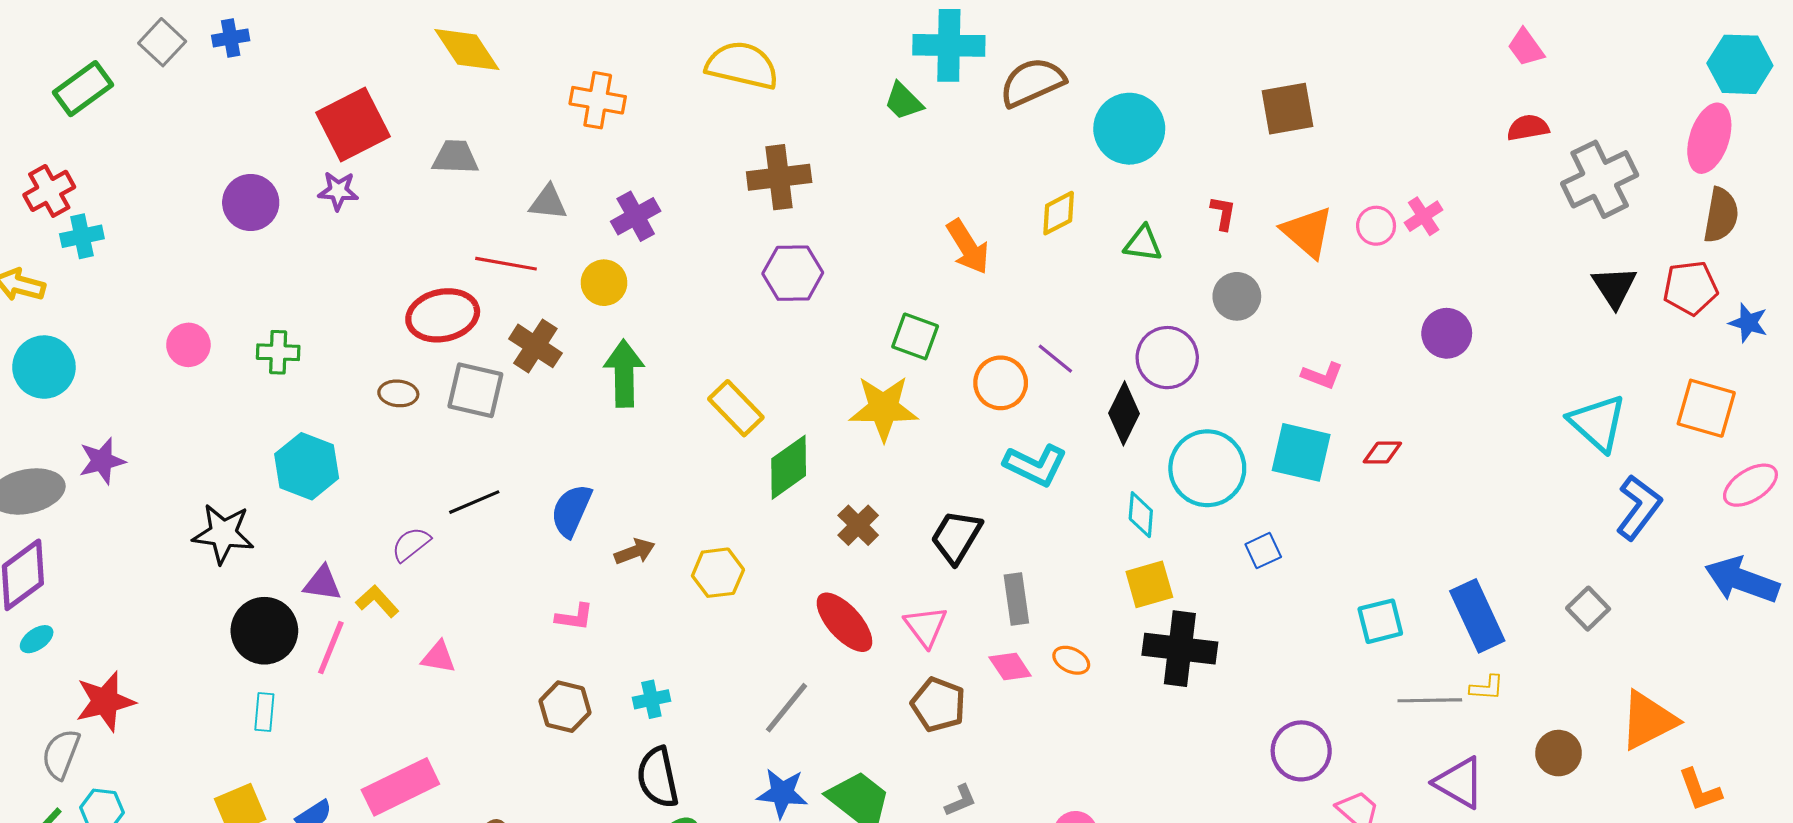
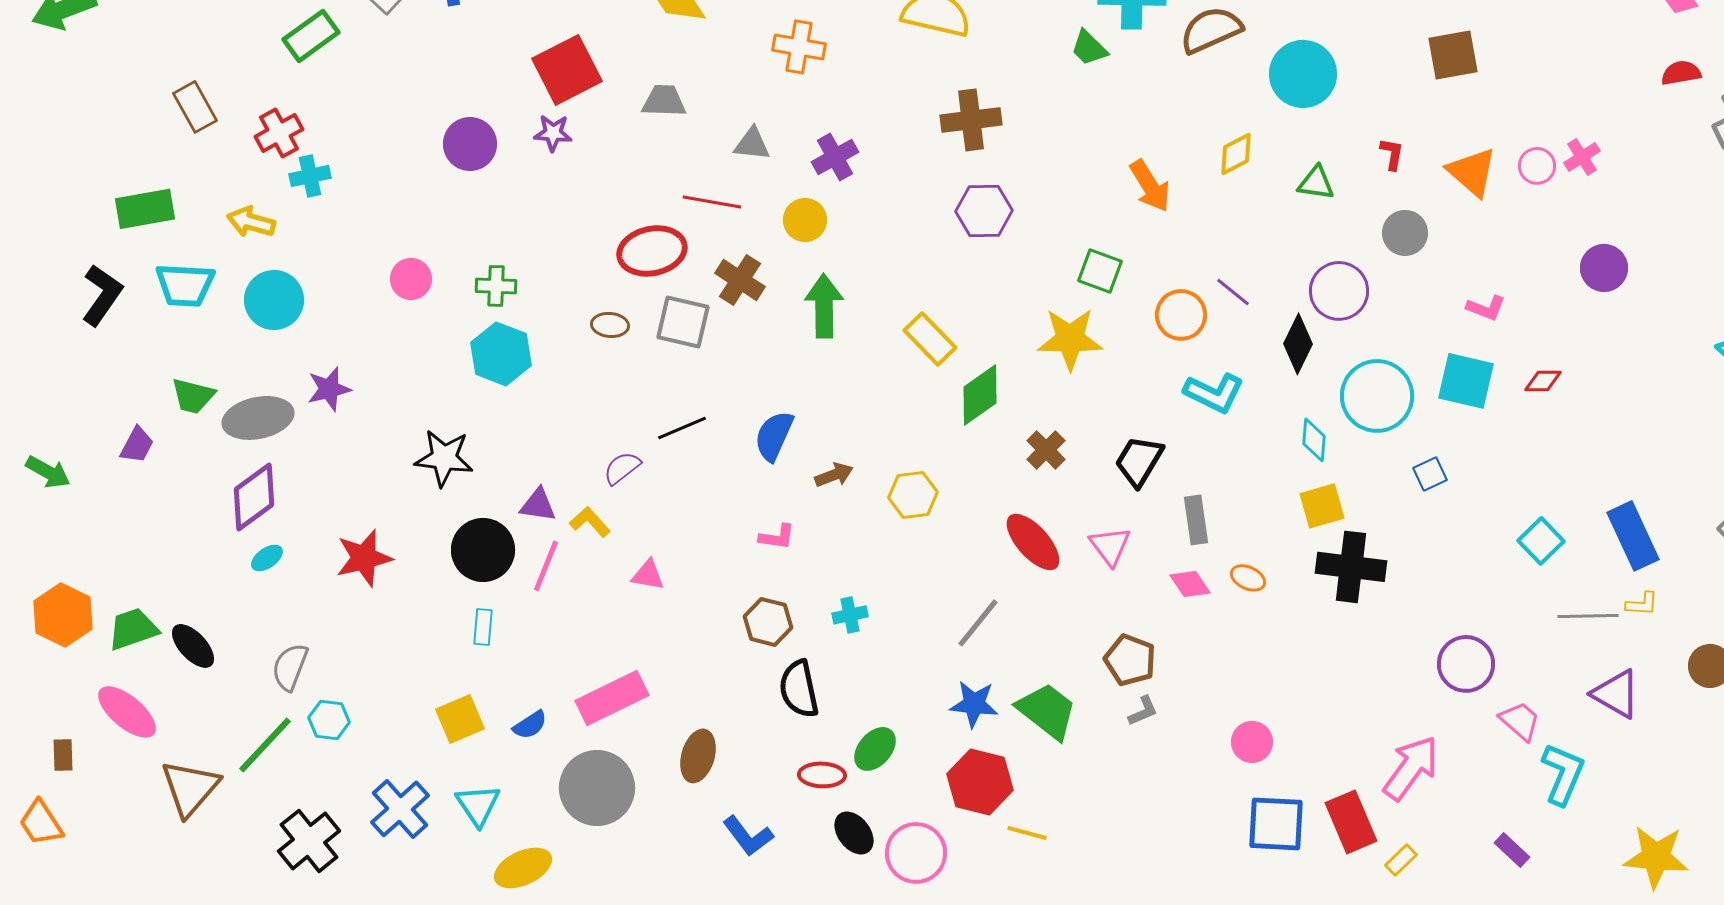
cyan hexagon: (307, 466) -> (501, 354), moved
cyan square: (1380, 621) -> (1541, 541), turned -30
red star: (105, 701) -> (364, 558), moved
brown pentagon: (938, 705) -> (1130, 660), moved
black semicircle: (658, 777) -> (799, 689), moved

